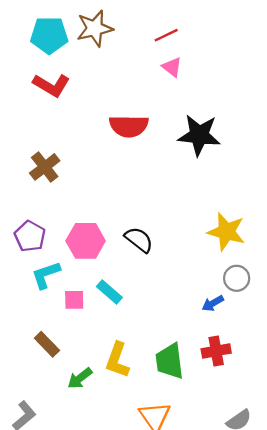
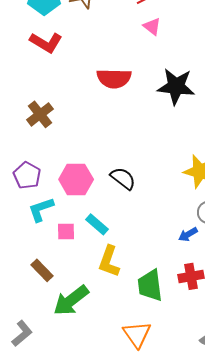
yellow L-shape: (117, 360) -> (109, 261), moved
green arrow: (80, 378) -> (71, 300), size x1.6

